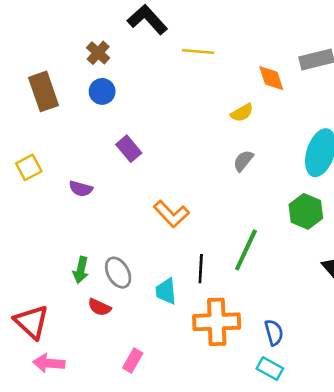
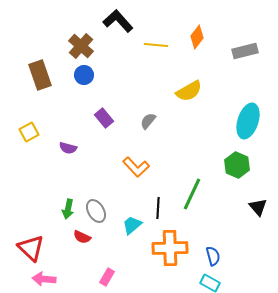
brown cross: (98, 53) -> (81, 46), size x1.4
orange diamond: (271, 78) -> (197, 37), moved, turned 55
yellow semicircle: (242, 113) -> (189, 91), size x1.5
gray semicircle: (243, 161) -> (148, 121), moved
cyan trapezoid: (166, 291) -> (132, 225), turned 55

